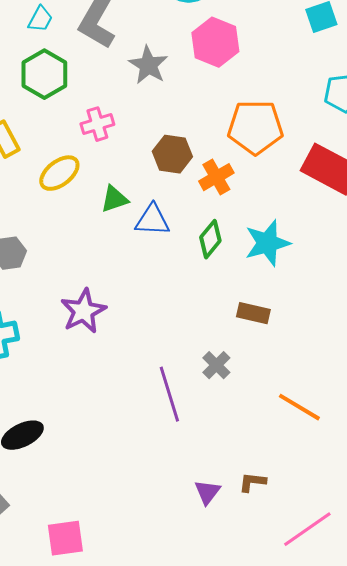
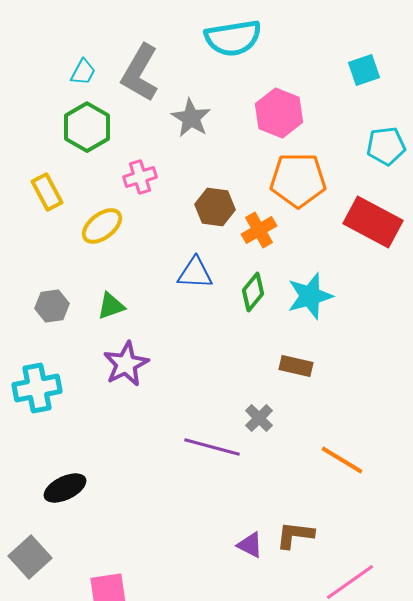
pink hexagon: (215, 42) -> (279, 113), moved
green triangle: (114, 199) -> (111, 306), moved
purple line: (169, 394) -> (212, 447), turned -58
brown L-shape: (252, 482) -> (295, 535), size x1.4
purple triangle: (207, 492) -> (250, 545), turned -40

